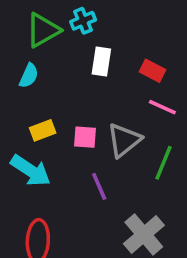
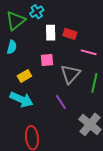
red rectangle: (153, 71) -> (70, 34), moved
pink square: (85, 137) -> (47, 60), moved

